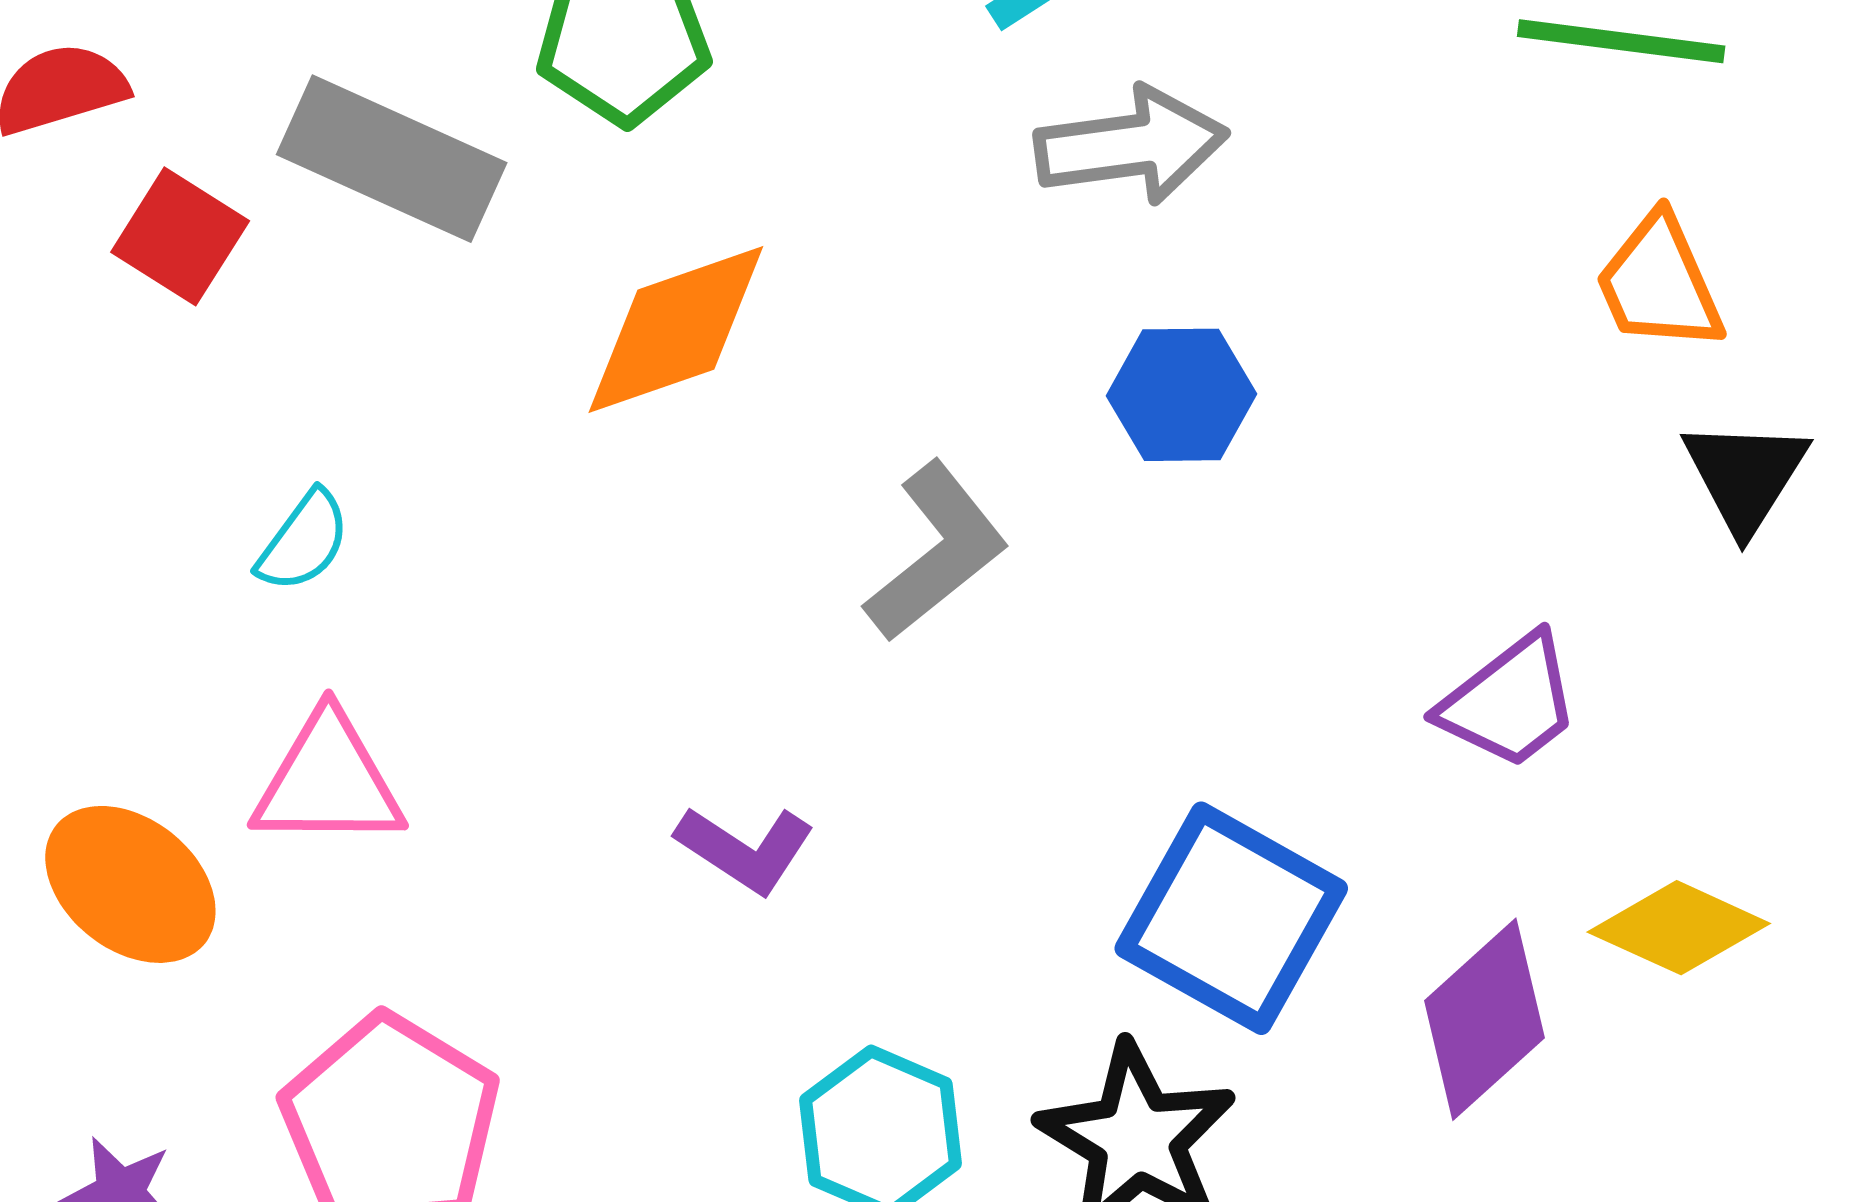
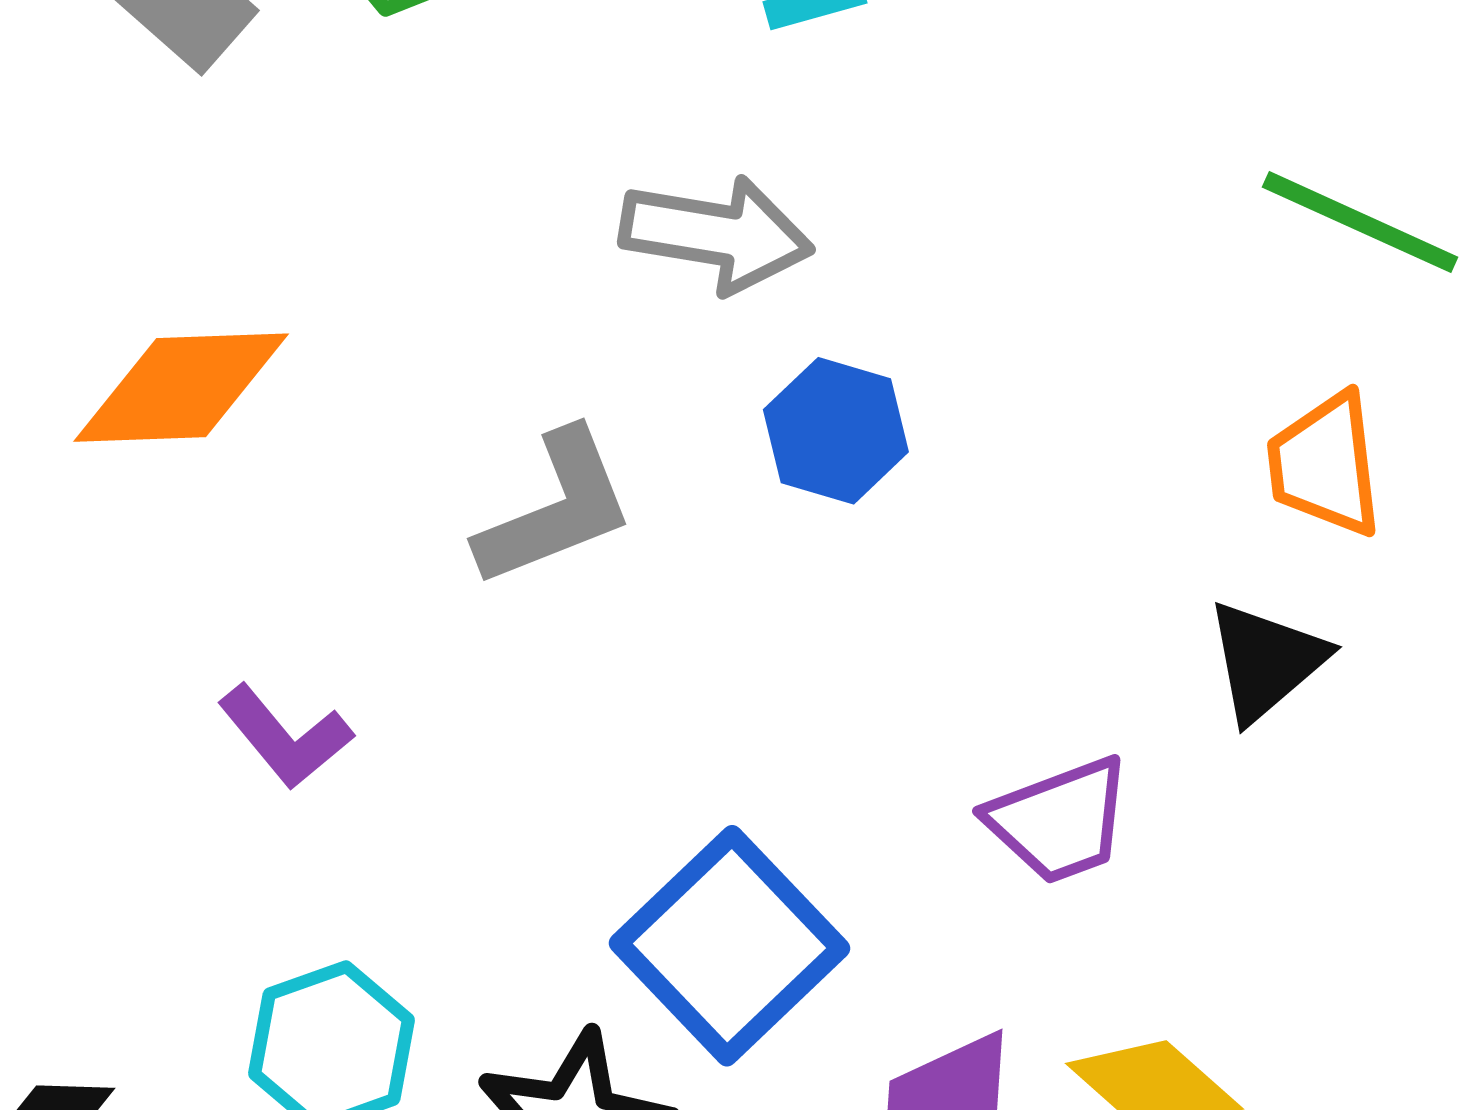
gray arrow: (1131, 146) -> (716, 234), moved
orange diamond: (676, 330) -> (181, 388), moved
black triangle: (1745, 475) -> (1266, 661), moved

